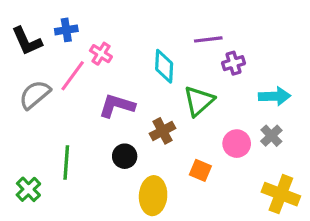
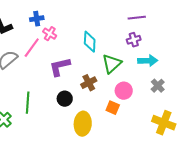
blue cross: (66, 30) -> (37, 19), moved
purple line: (208, 39) -> (137, 18), moved
cyan arrow: (275, 96) -> (148, 61), moved
purple L-shape: (117, 106) -> (60, 67), turned -30
pink circle: (237, 144) -> (124, 91), moved

